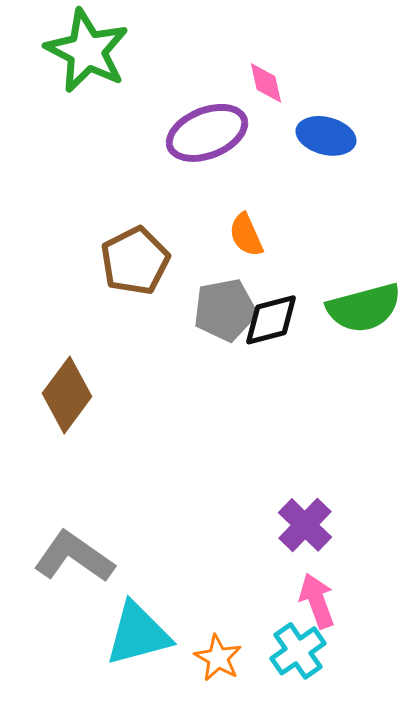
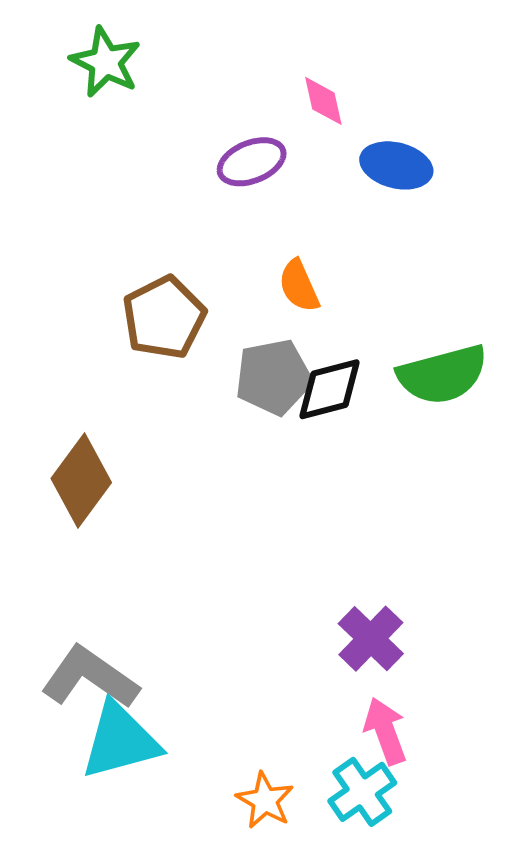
green star: (87, 51) -> (106, 62), size x0.7
purple ellipse: (207, 133) -> (252, 162), size x0.7
cyan triangle: (138, 634) -> (120, 741), moved

